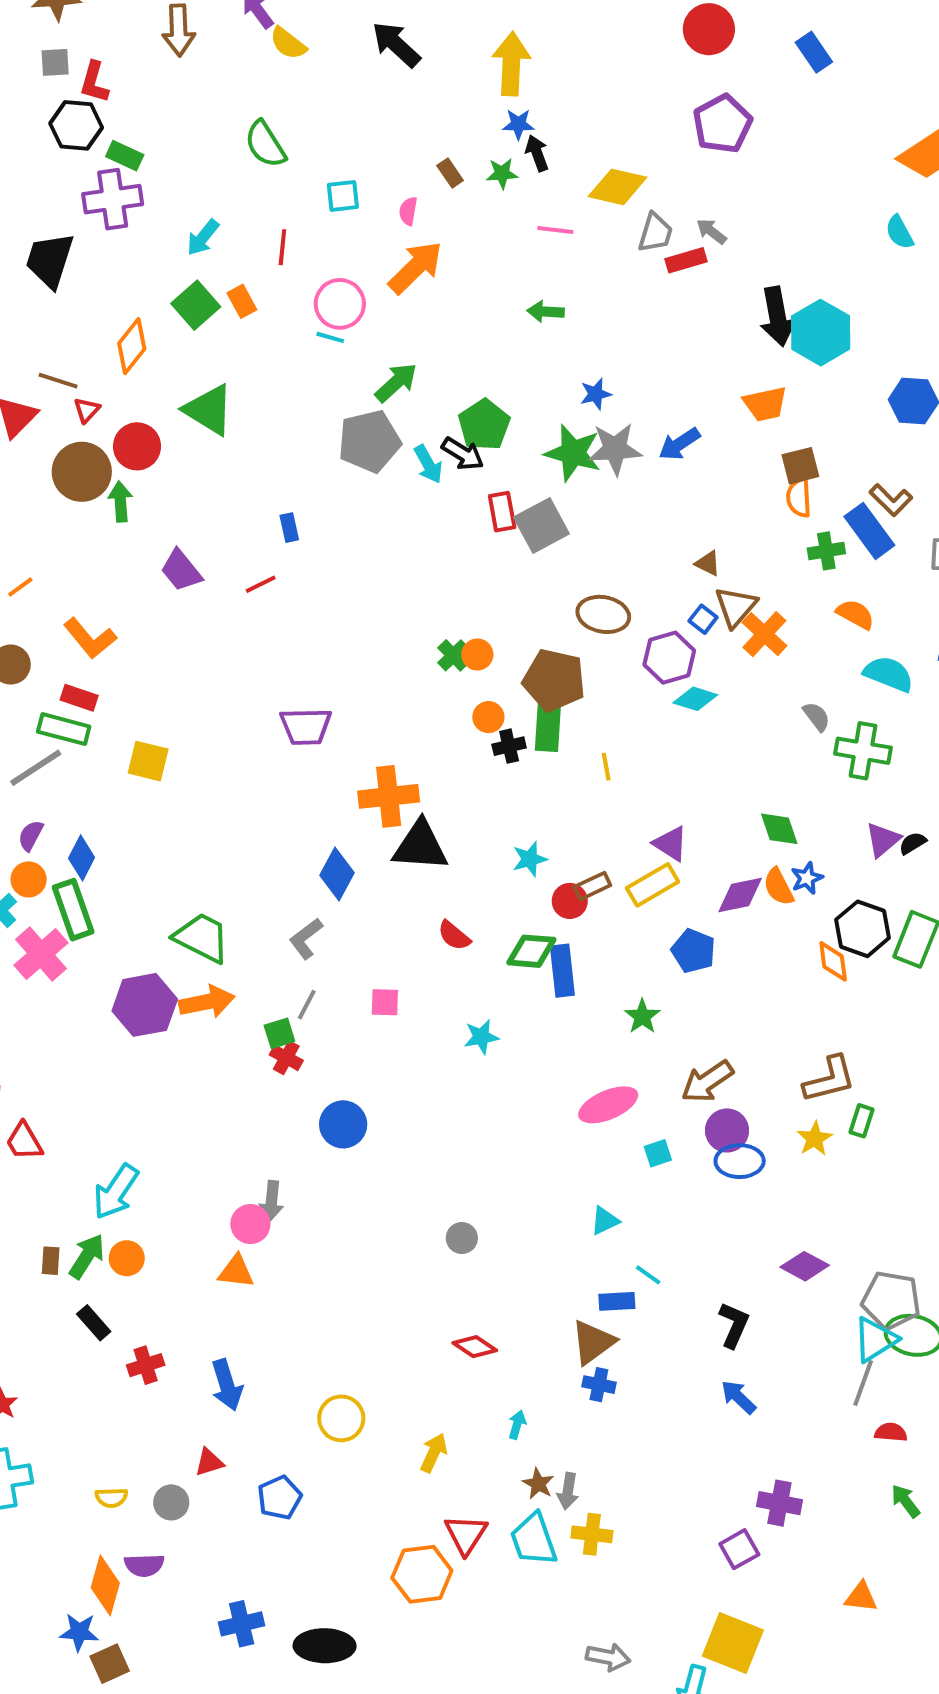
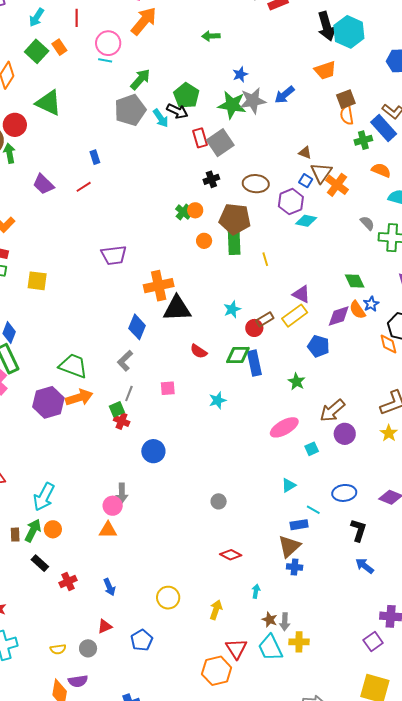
black cross: (509, 746) -> (211, 179), moved
blue ellipse: (740, 1161) -> (344, 493), moved
blue arrow: (227, 1385) -> (109, 587), size x0.7

